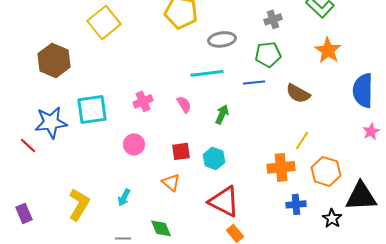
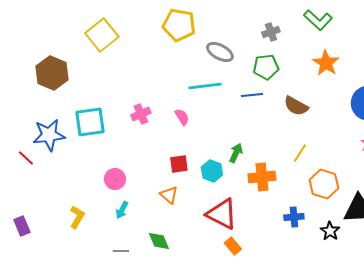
gray ellipse: (222, 39) -> (220, 52), turned 36
green arrow: (222, 114) -> (236, 153), moved
pink circle: (134, 144) -> (115, 179), moved
orange cross: (281, 167) -> (262, 177), moved
yellow L-shape: (79, 204) -> (77, 217), size x0.7

